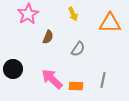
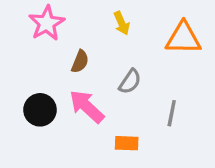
black circle: (13, 69) -> (40, 110), moved
pink arrow: (52, 79) -> (87, 107), moved
gray line: (103, 80) -> (172, 113), moved

